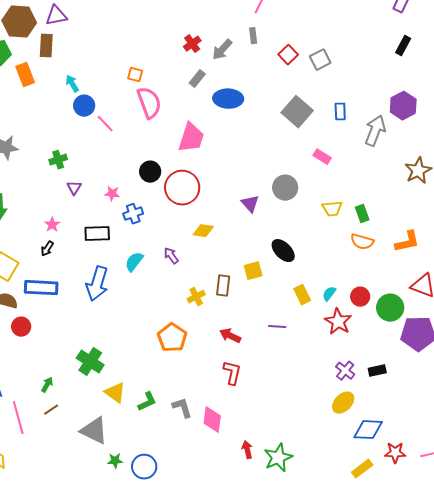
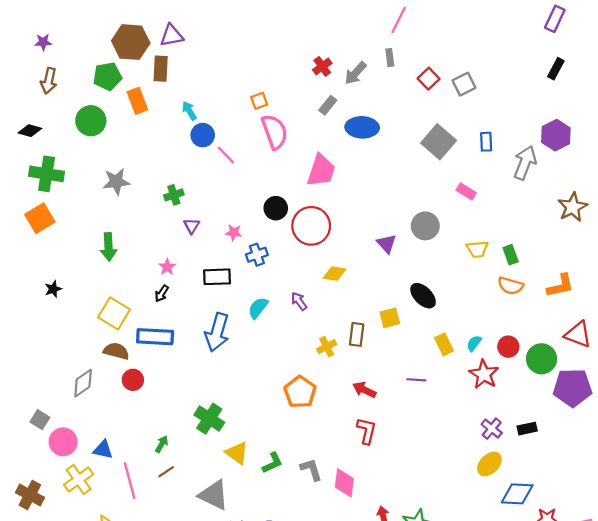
orange square: (135, 75) -> (259, 101), turned -35

